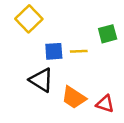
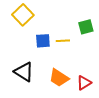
black triangle: (41, 80) -> (24, 72), moved
red triangle: (105, 104) -> (84, 83), turned -49

